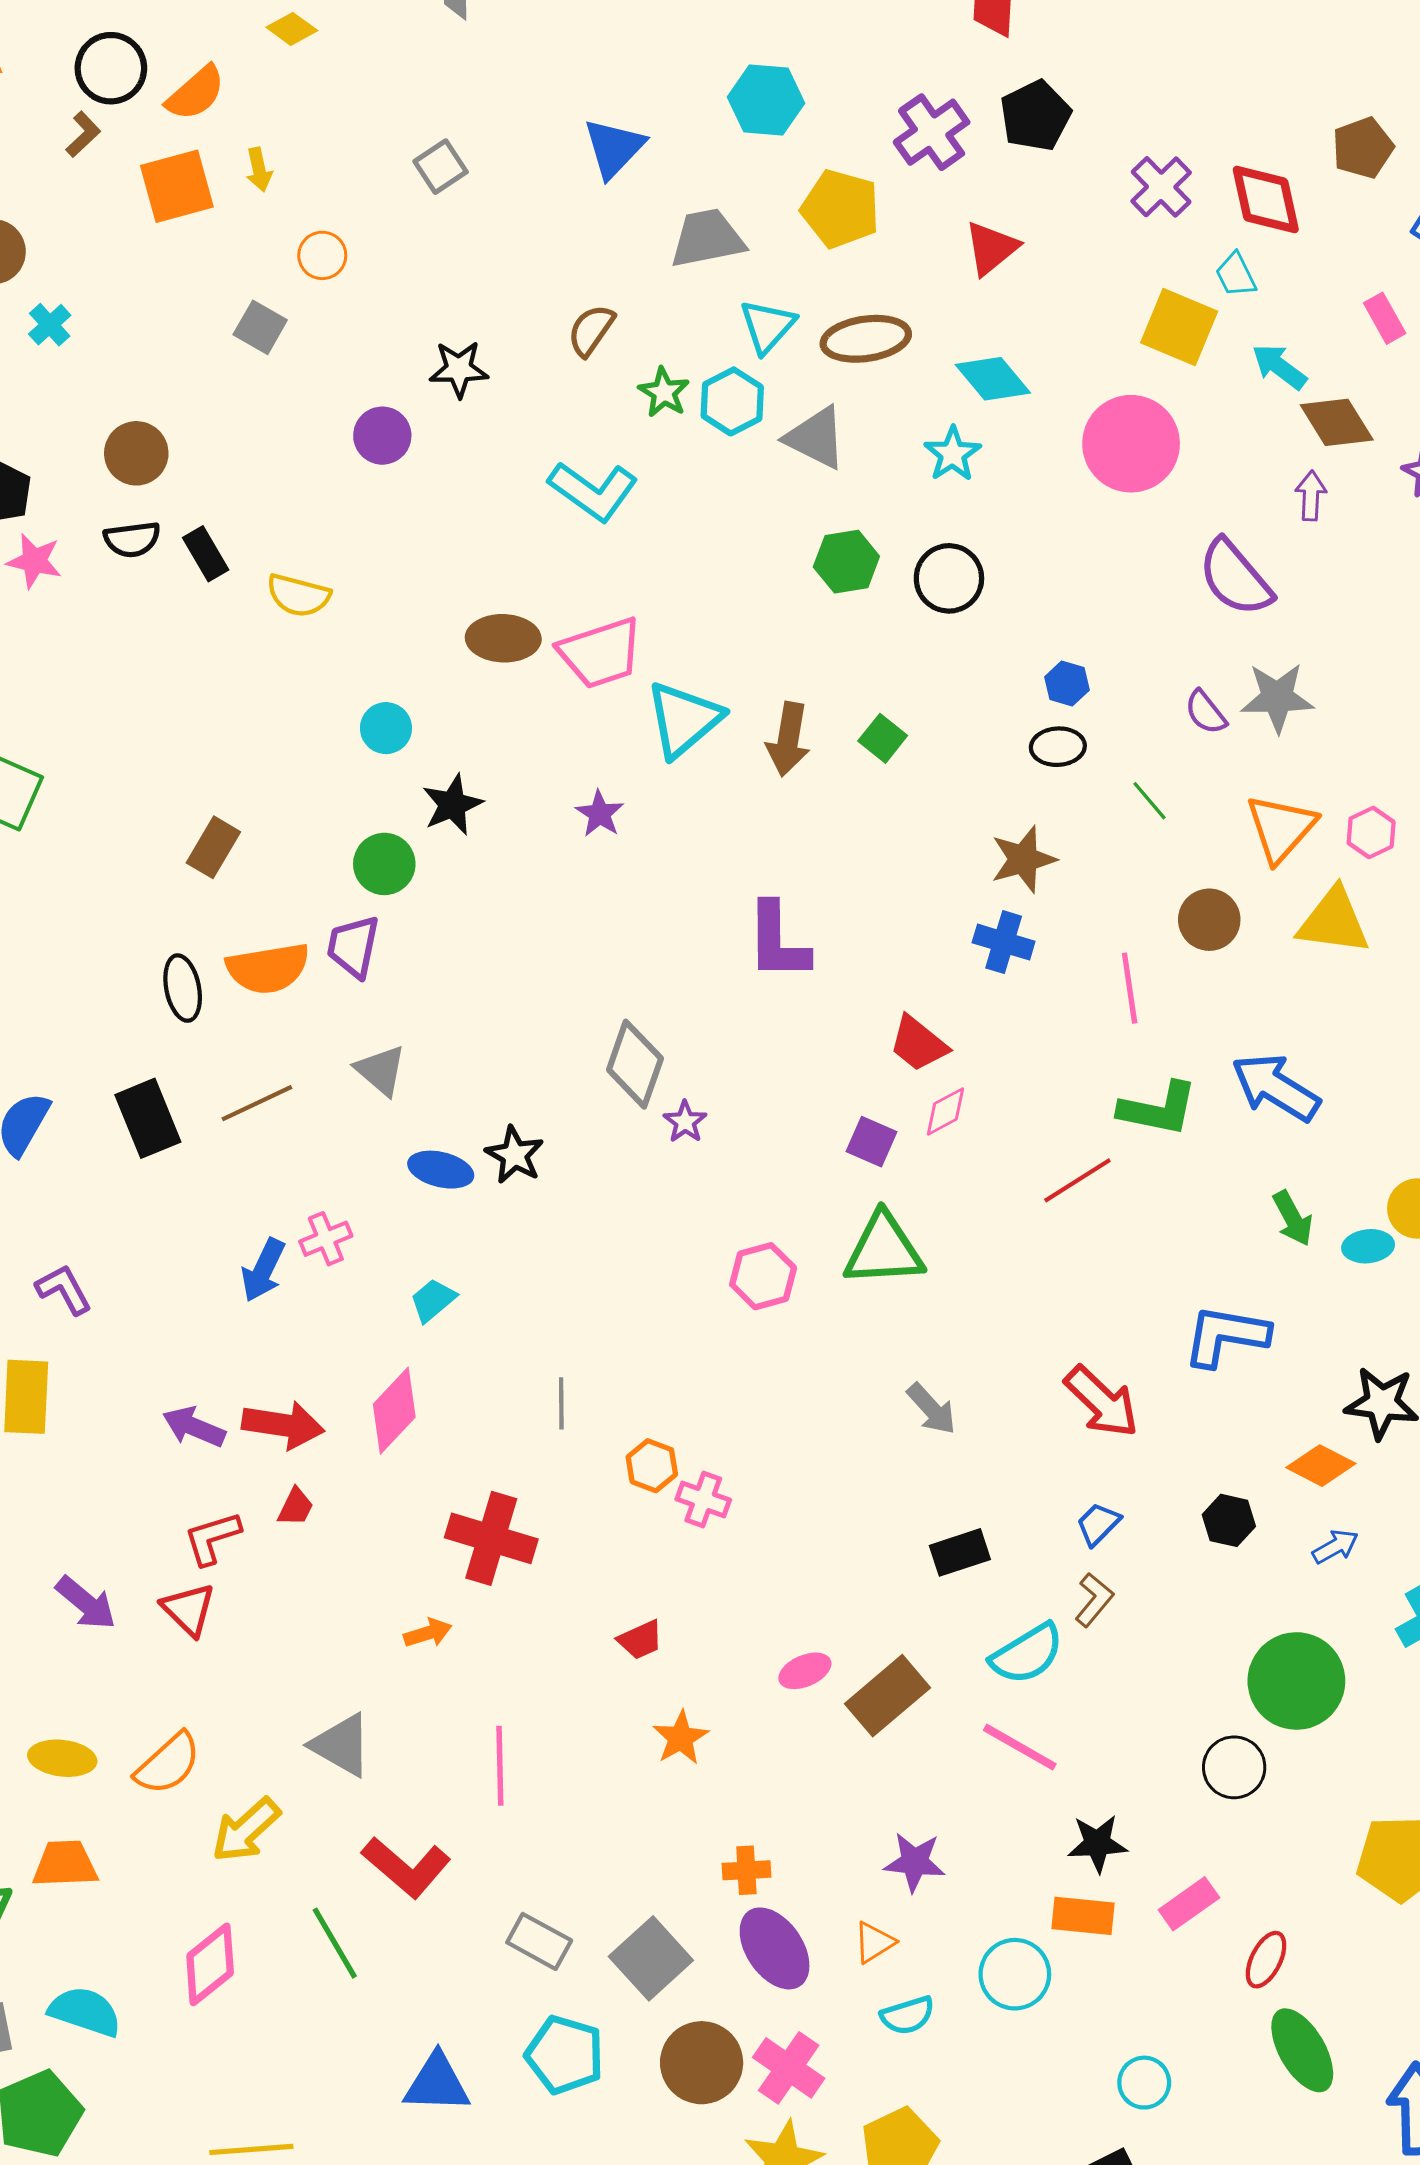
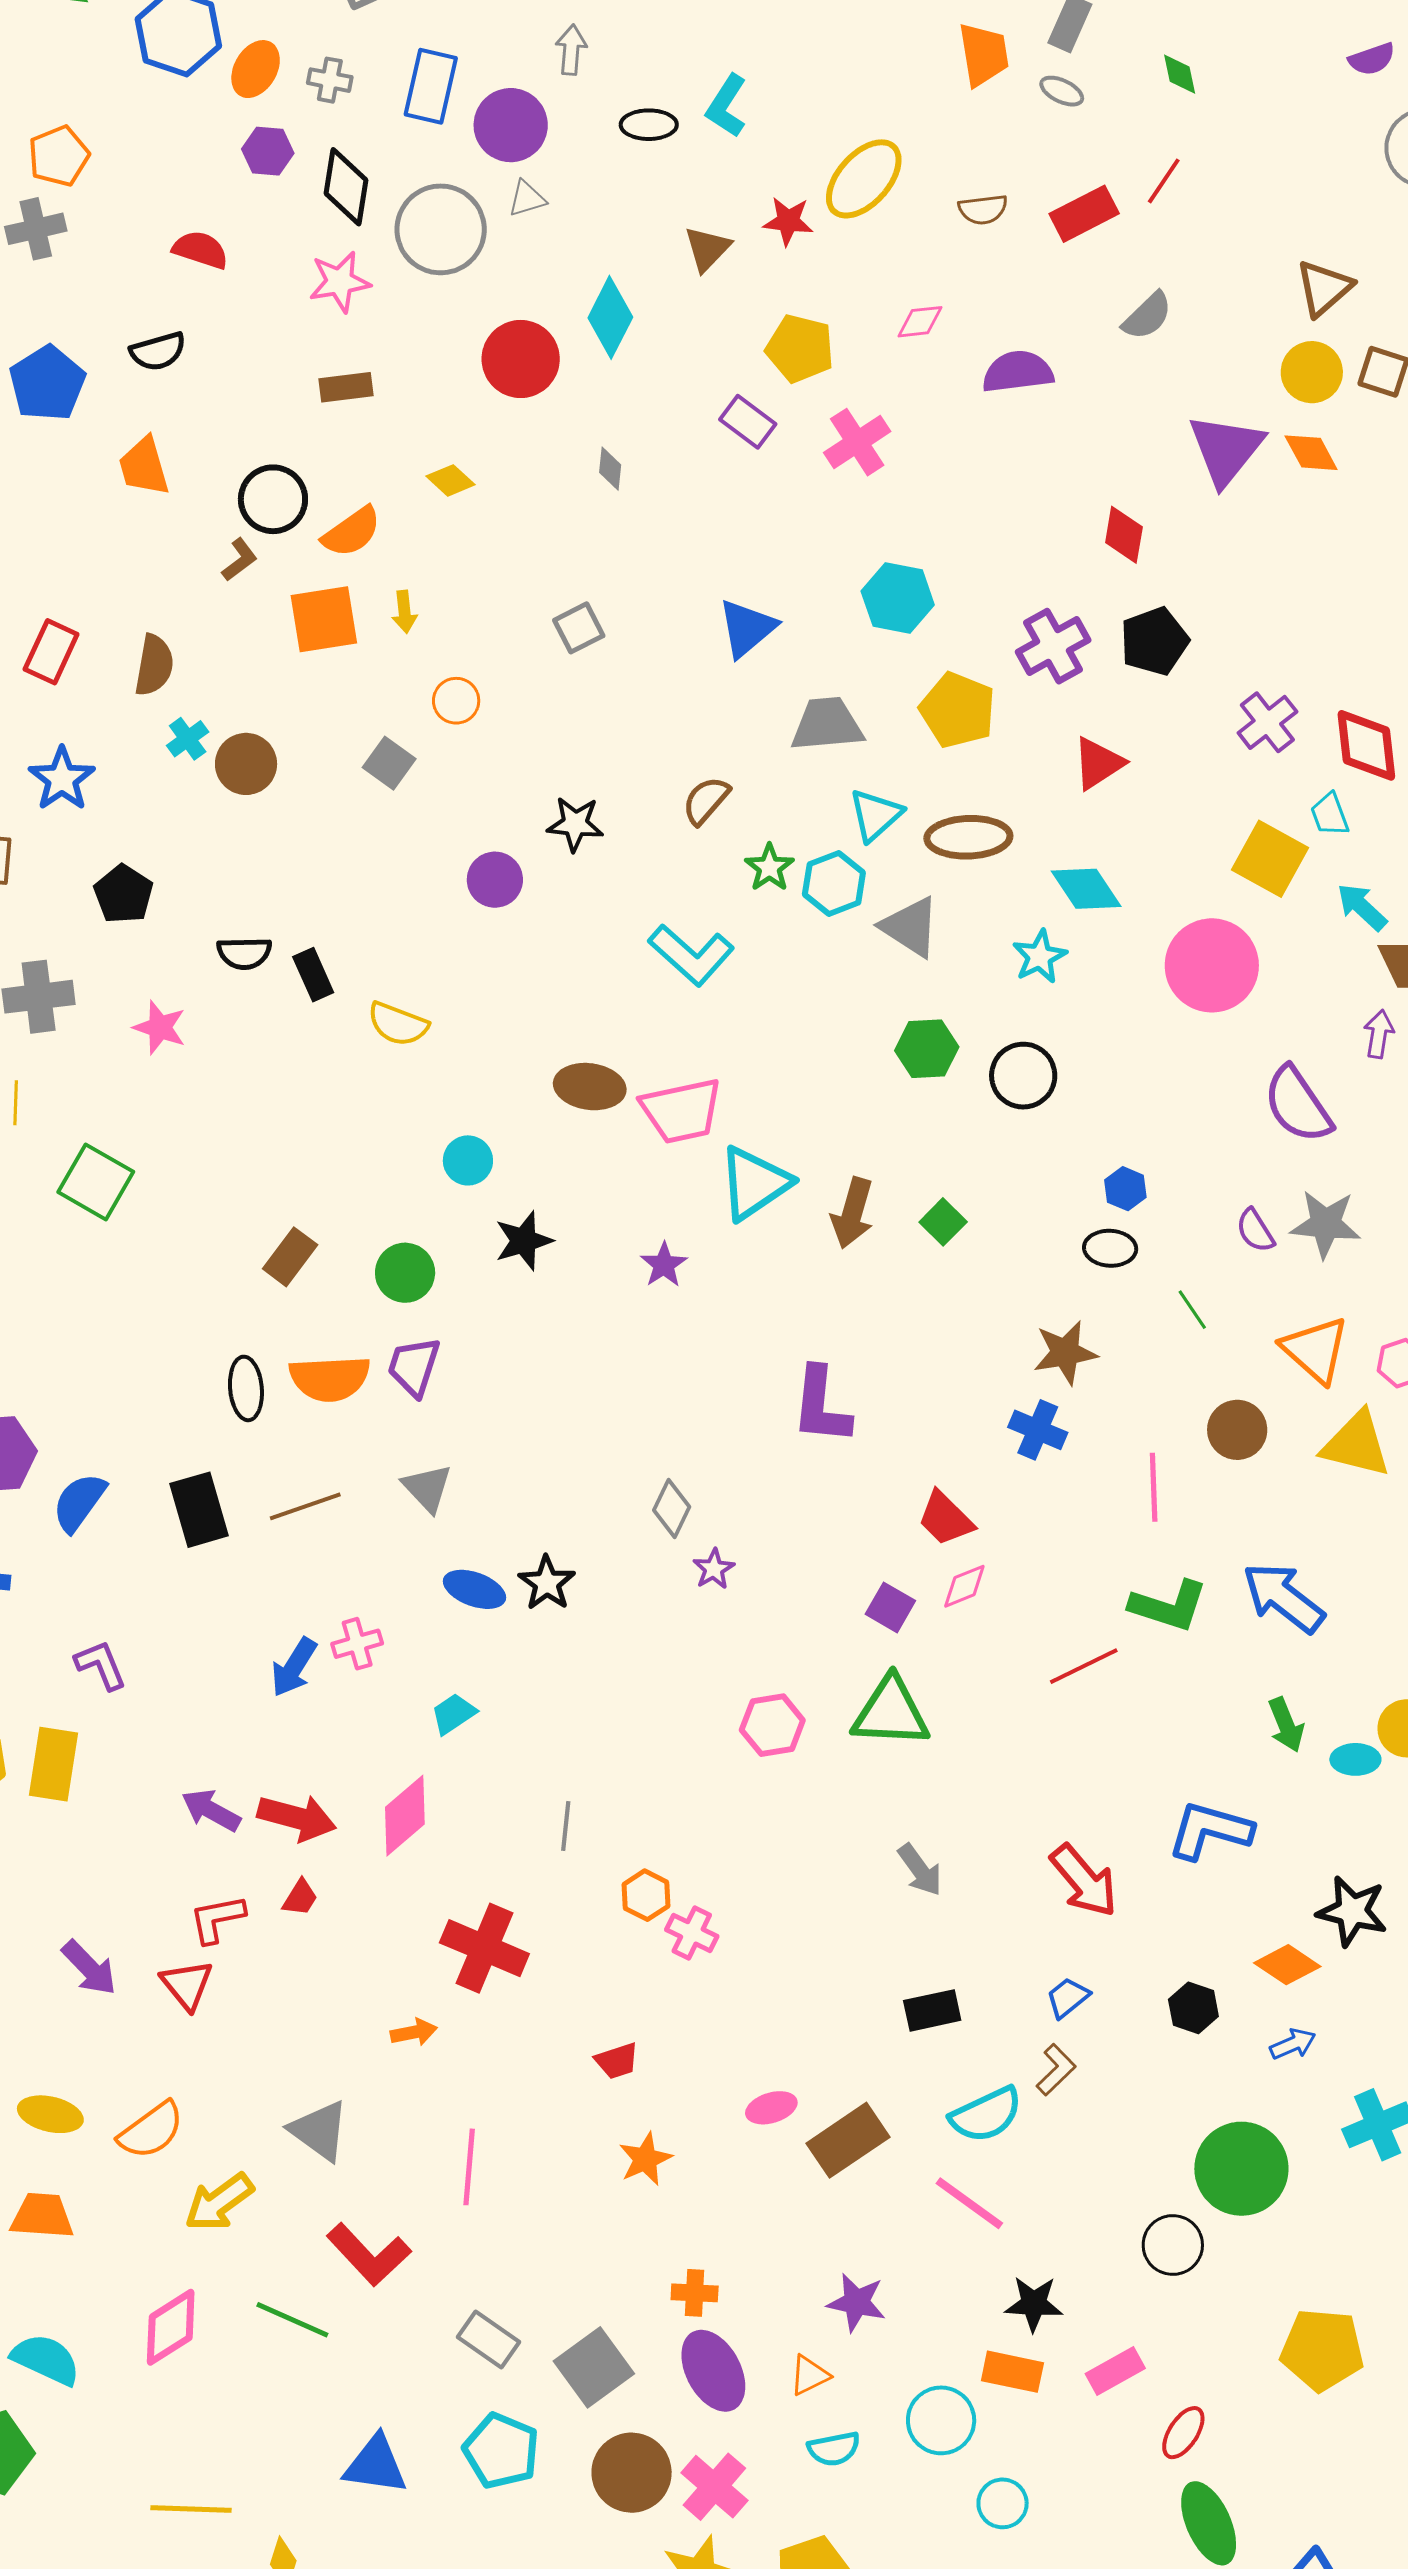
brown circle: (136, 453) -> (246, 764), moved
pink star: (34, 561) -> (160, 1027), moved
orange triangle: (1281, 828) -> (1315, 1350), turned -36
green circle: (384, 864) -> (405, 1273), moved
gray diamond: (635, 1064) -> (672, 1508), size x0.7
green line: (335, 1943) -> (292, 2320), turned -42
cyan circle: (1144, 2083) -> (1003, 2503), moved

